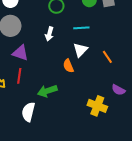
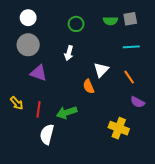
cyan line: (81, 28) -> (131, 47), moved
red line: (19, 76) -> (39, 109), moved
purple semicircle: (118, 90) -> (138, 102), moved

